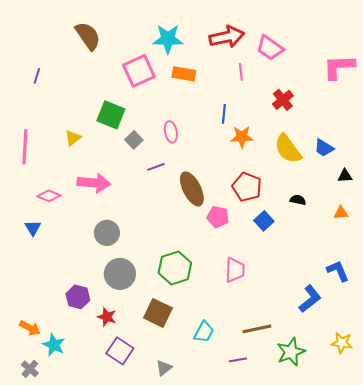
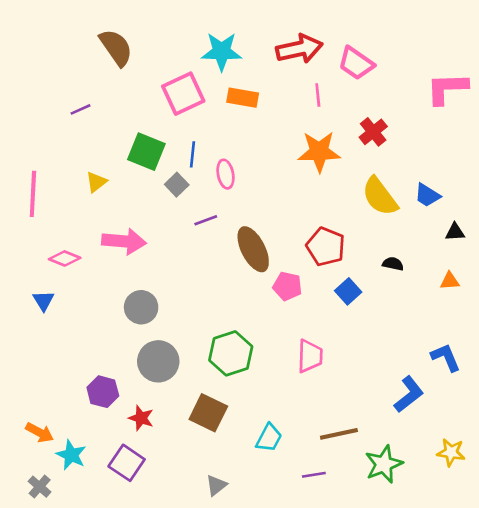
purple line: (37, 76) -> (80, 109), moved, turned 49
blue line: (224, 114) -> (193, 154), moved
orange star: (242, 137) -> (319, 152), moved, size x1.4
purple square: (120, 351) -> (127, 463), moved

